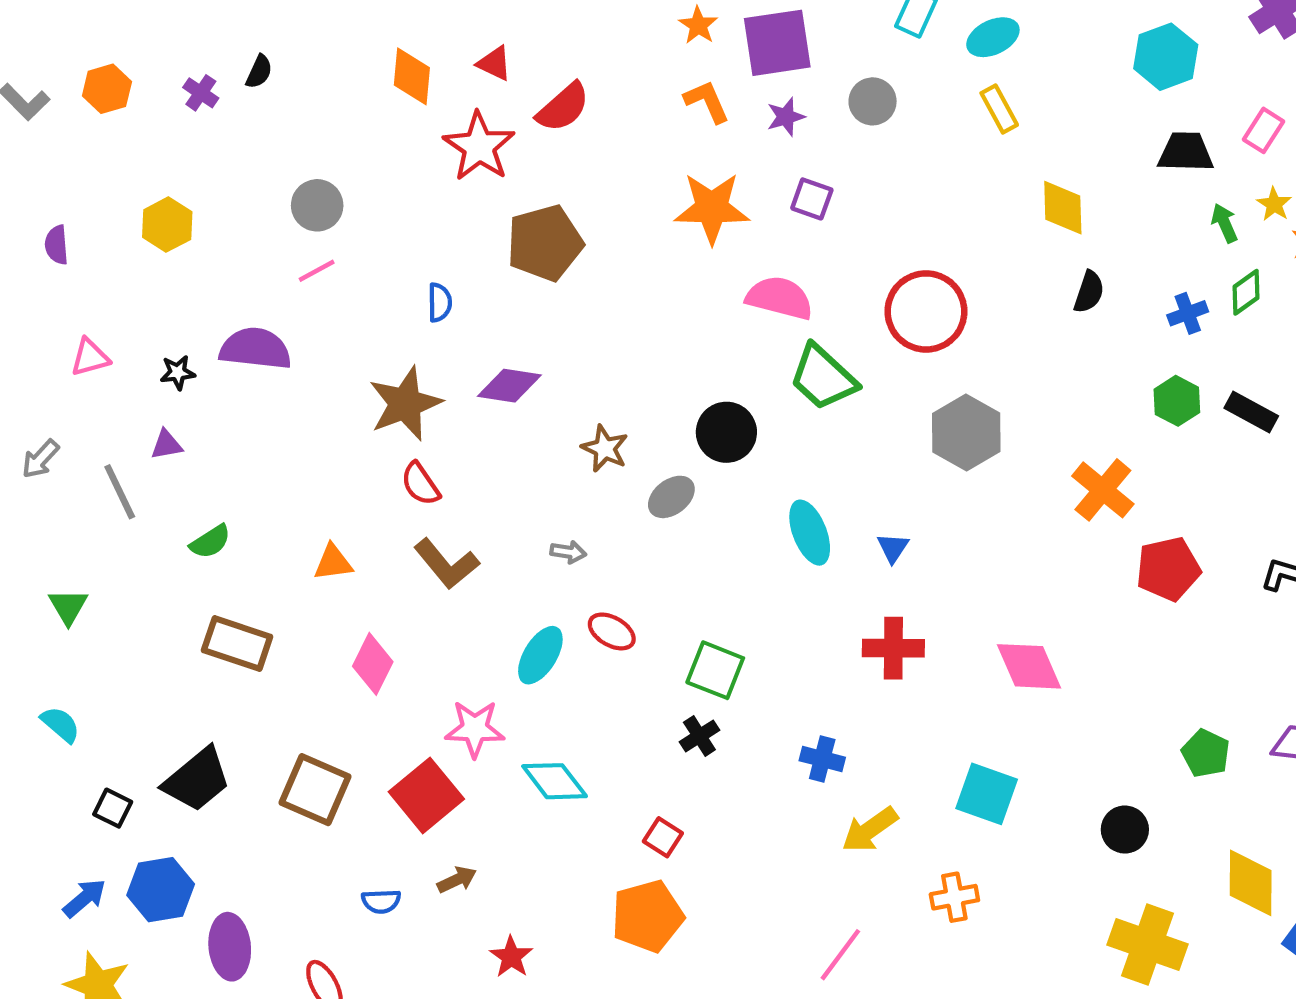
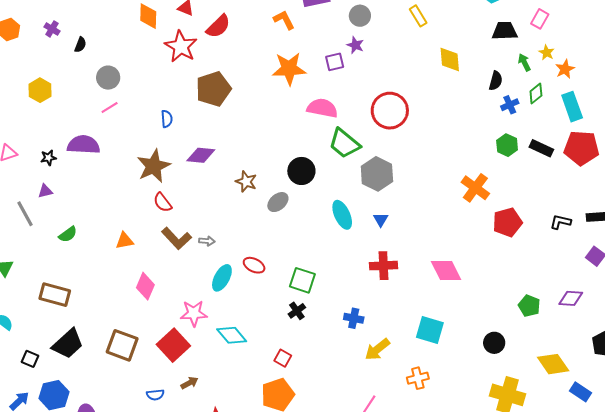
black semicircle: (259, 72) -> (80, 45), moved
purple star: (786, 117) -> (355, 45), moved, turned -30
purple square: (812, 199) -> (335, 62), turned -30
black semicircle: (1089, 292) -> (496, 81), moved
gray hexagon: (966, 433) -> (377, 174), moved
gray arrow: (568, 552) -> (207, 241), moved
brown rectangle: (237, 643) -> (55, 295), moved
yellow diamond: (1251, 883) -> (553, 364), turned -32

